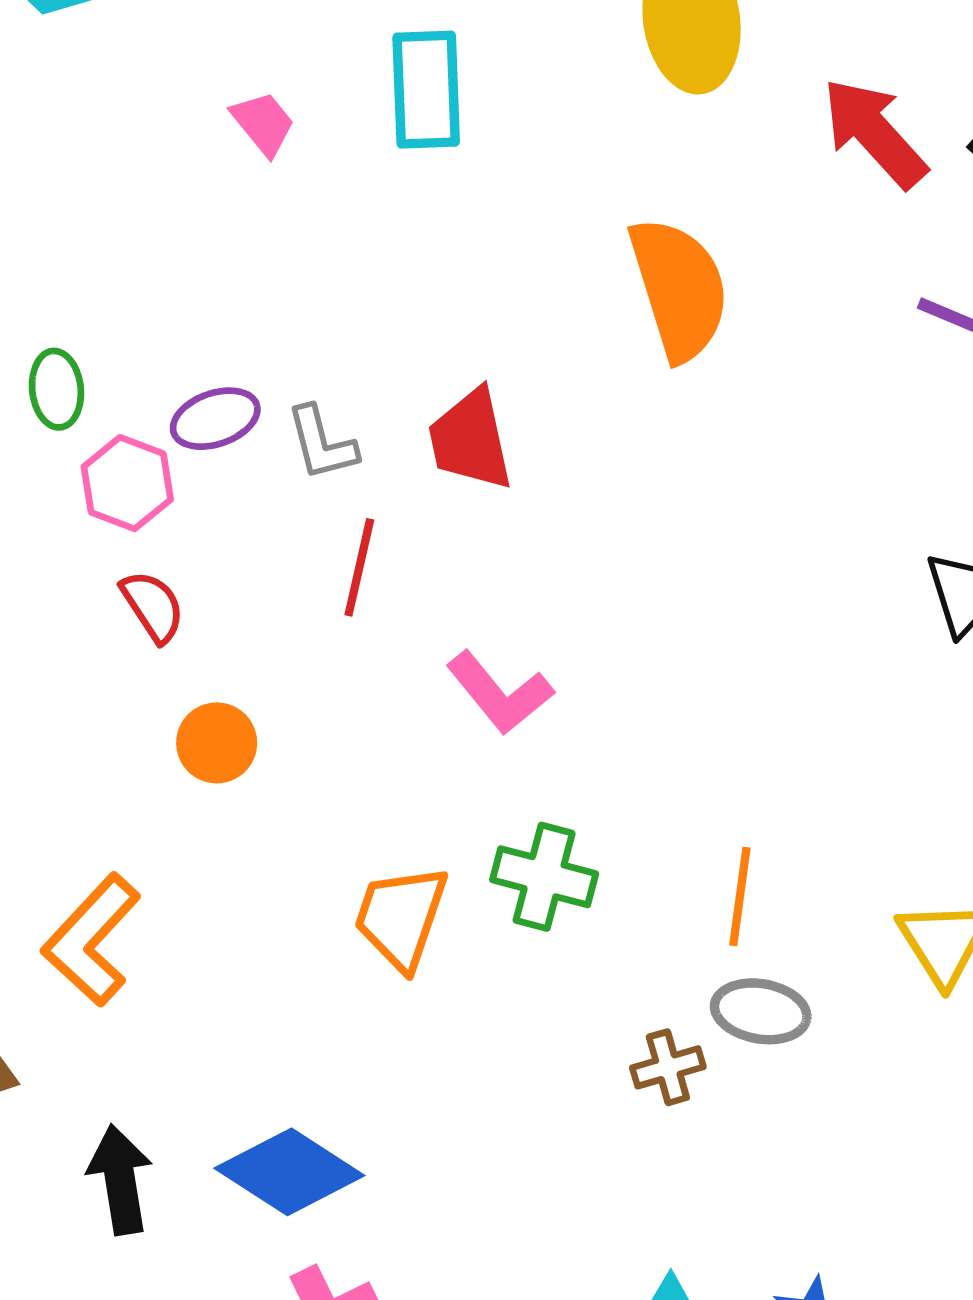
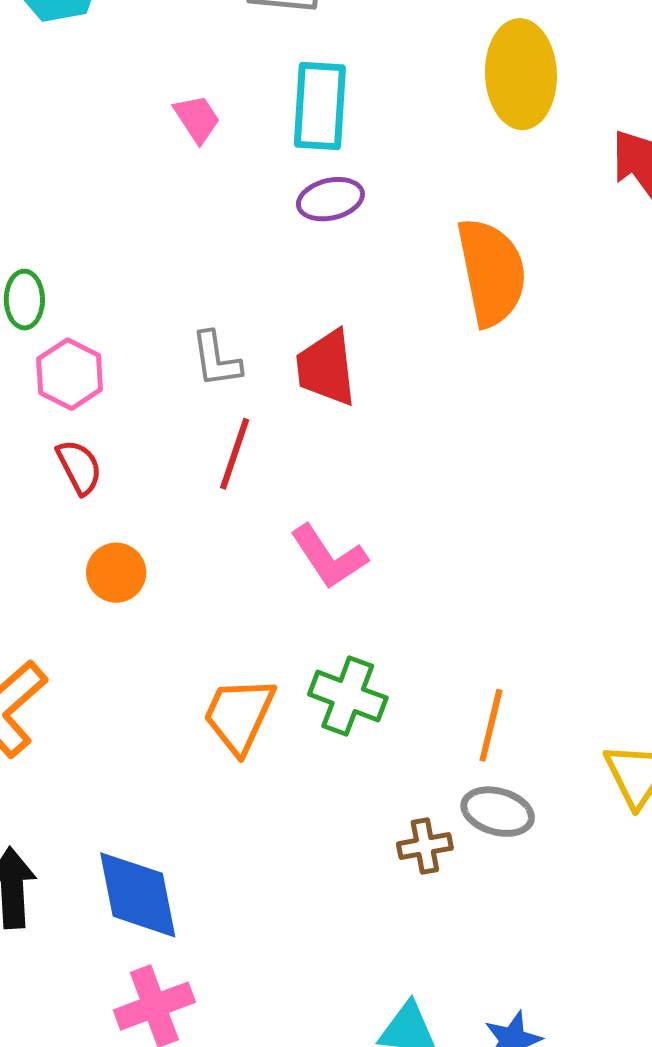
purple ellipse: (215, 419) -> (330, 199), moved
blue diamond: (289, 1172) -> (138, 895), turned 40

